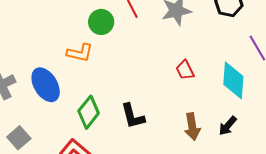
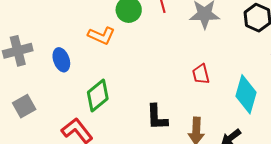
blue ellipse: (46, 85) -> (61, 60), size x0.7
black L-shape: (133, 116) -> (157, 117), moved

